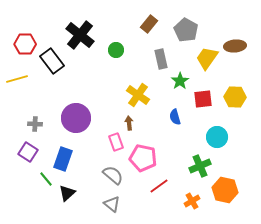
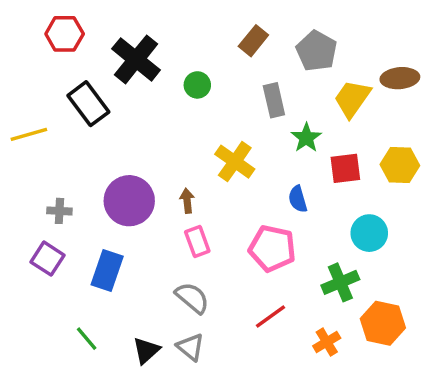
red hexagon: (25, 44) -> (65, 34), moved
brown arrow: (129, 123) -> (187, 201), moved
pink pentagon: (143, 158) -> (272, 248), moved
green line: (46, 179) -> (87, 339), moved
black triangle: (67, 193) -> (146, 351), moved

